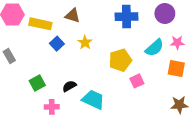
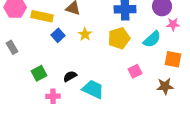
pink star: (177, 43) -> (173, 24), moved
yellow pentagon: (120, 60) -> (119, 38), moved
brown star: (179, 105) -> (165, 86), moved

